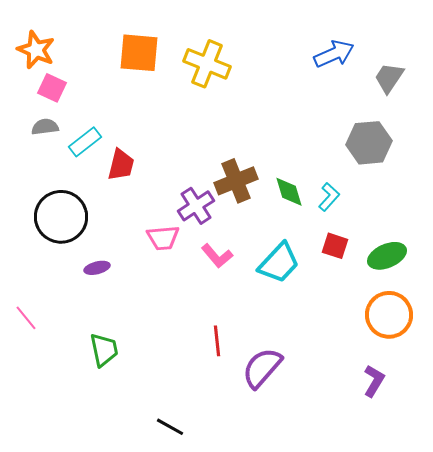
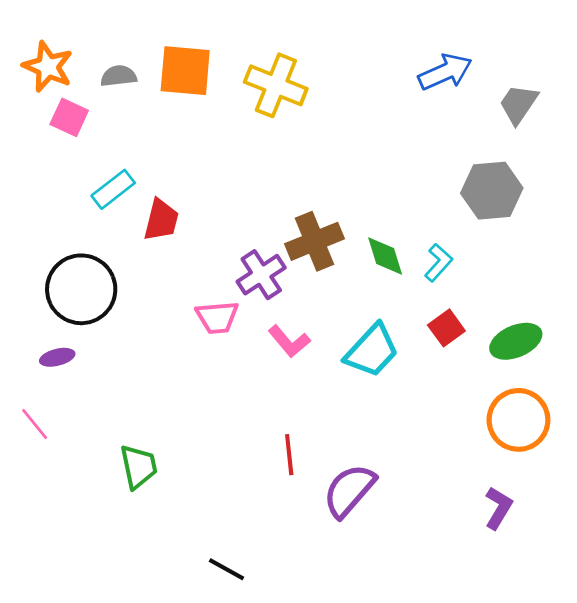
gray semicircle: (45, 127) -> (119, 76), moved
red square: (335, 246) -> (446, 328), turned 36
purple ellipse: (97, 268) -> (57, 357), moved

